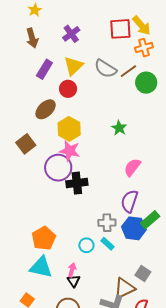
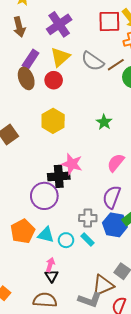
purple cross: (71, 34) -> (59, 24), size x1.4
brown ellipse: (46, 109) -> (26, 78), moved, turned -70
pink star: (70, 151) -> (72, 164), moved
purple circle: (58, 168) -> (44, 196), moved
cyan triangle: (41, 267) -> (46, 235), moved, size x0.7

